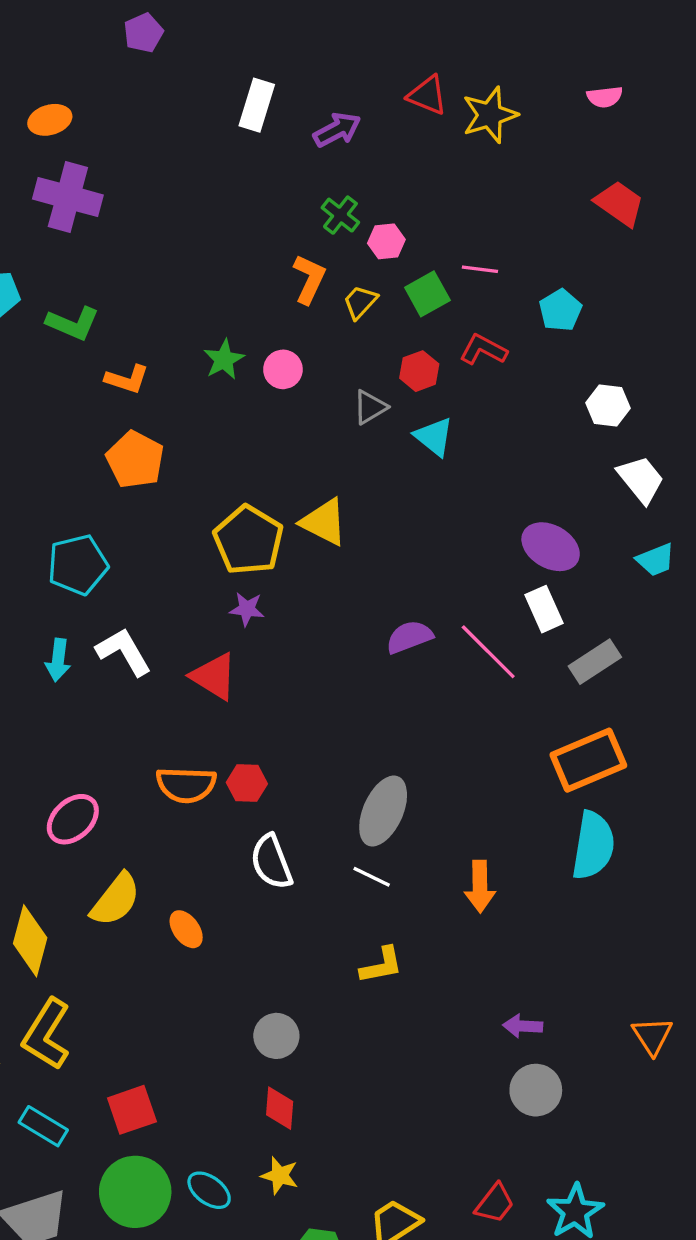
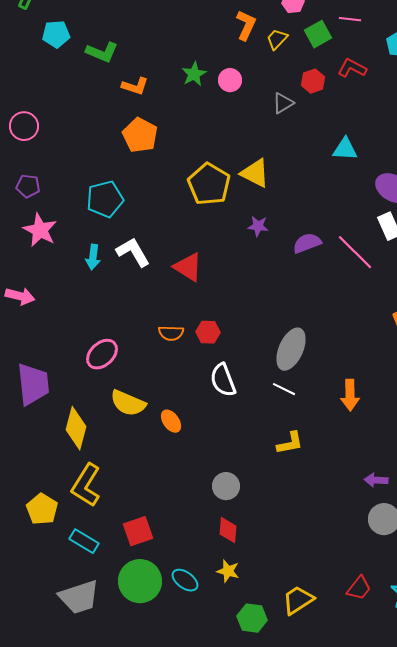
cyan triangle: (434, 437) -> (345, 149), moved, turned -36
purple star: (247, 609) -> (258, 226), moved
orange semicircle: (186, 785) -> (171, 333), size x0.7
yellow semicircle: (116, 900) -> (128, 403), turned 75

